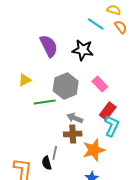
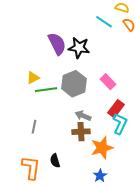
black star: (83, 50) -> (79, 48), moved
green line: (45, 102) -> (46, 90), moved
gray line: (55, 153) -> (34, 127), moved

